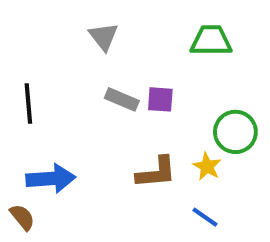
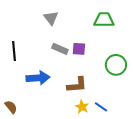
yellow star: (207, 166) -> (82, 107), moved
blue arrow: (51, 179) -> (38, 78), moved

